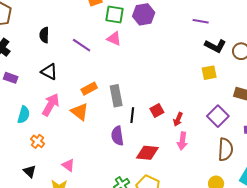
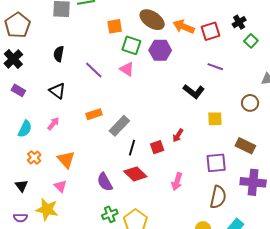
black L-shape: (215, 46) -> (194, 91), moved
gray rectangle: (116, 96) -> (119, 126), turned 45
pink arrow: (51, 105) -> (53, 124), size x0.6
orange triangle: (80, 112) -> (66, 160), moved
purple square: (218, 116) -> (216, 163), turned 30
red arrow: (178, 119) -> (178, 135), moved
purple semicircle: (117, 136) -> (105, 182), moved, turned -30
red diamond: (147, 153) -> (135, 174), moved, turned 30

